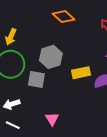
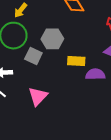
pink triangle: (52, 119) -> (38, 96), size x1.5

